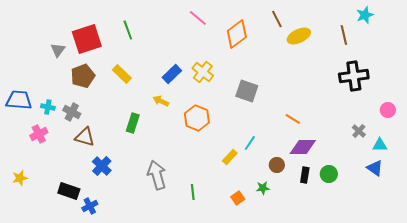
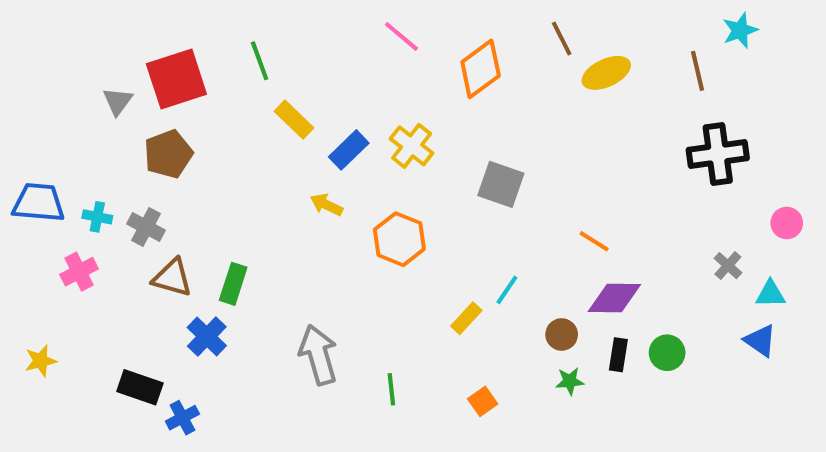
yellow rectangle: (122, 74) -> (294, 120), moved
green rectangle: (133, 123) -> (233, 284), moved
green star: (263, 188) -> (570, 381), moved

